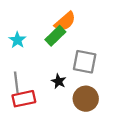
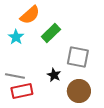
orange semicircle: (65, 22) -> (30, 15), moved
gray line: (16, 82) -> (15, 76), turned -72

